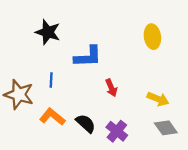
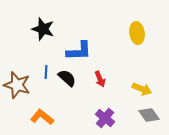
orange L-shape: (52, 117) -> (42, 117), moved
black semicircle: (86, 123) -> (67, 78), moved

